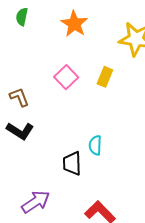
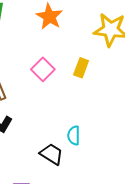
black trapezoid: (72, 163) -> (51, 154), turned 125

